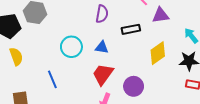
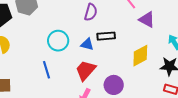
purple triangle: (161, 15) -> (147, 20), turned 30
black rectangle: (131, 29) -> (106, 36), moved
blue line: (52, 79) -> (46, 70), moved

